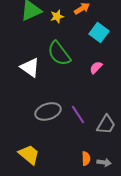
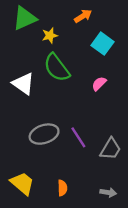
yellow star: (57, 16) -> (50, 36), moved
orange semicircle: (86, 158) -> (62, 188), moved

